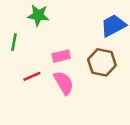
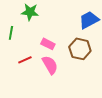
pink rectangle: (61, 56) -> (48, 44), turned 40

